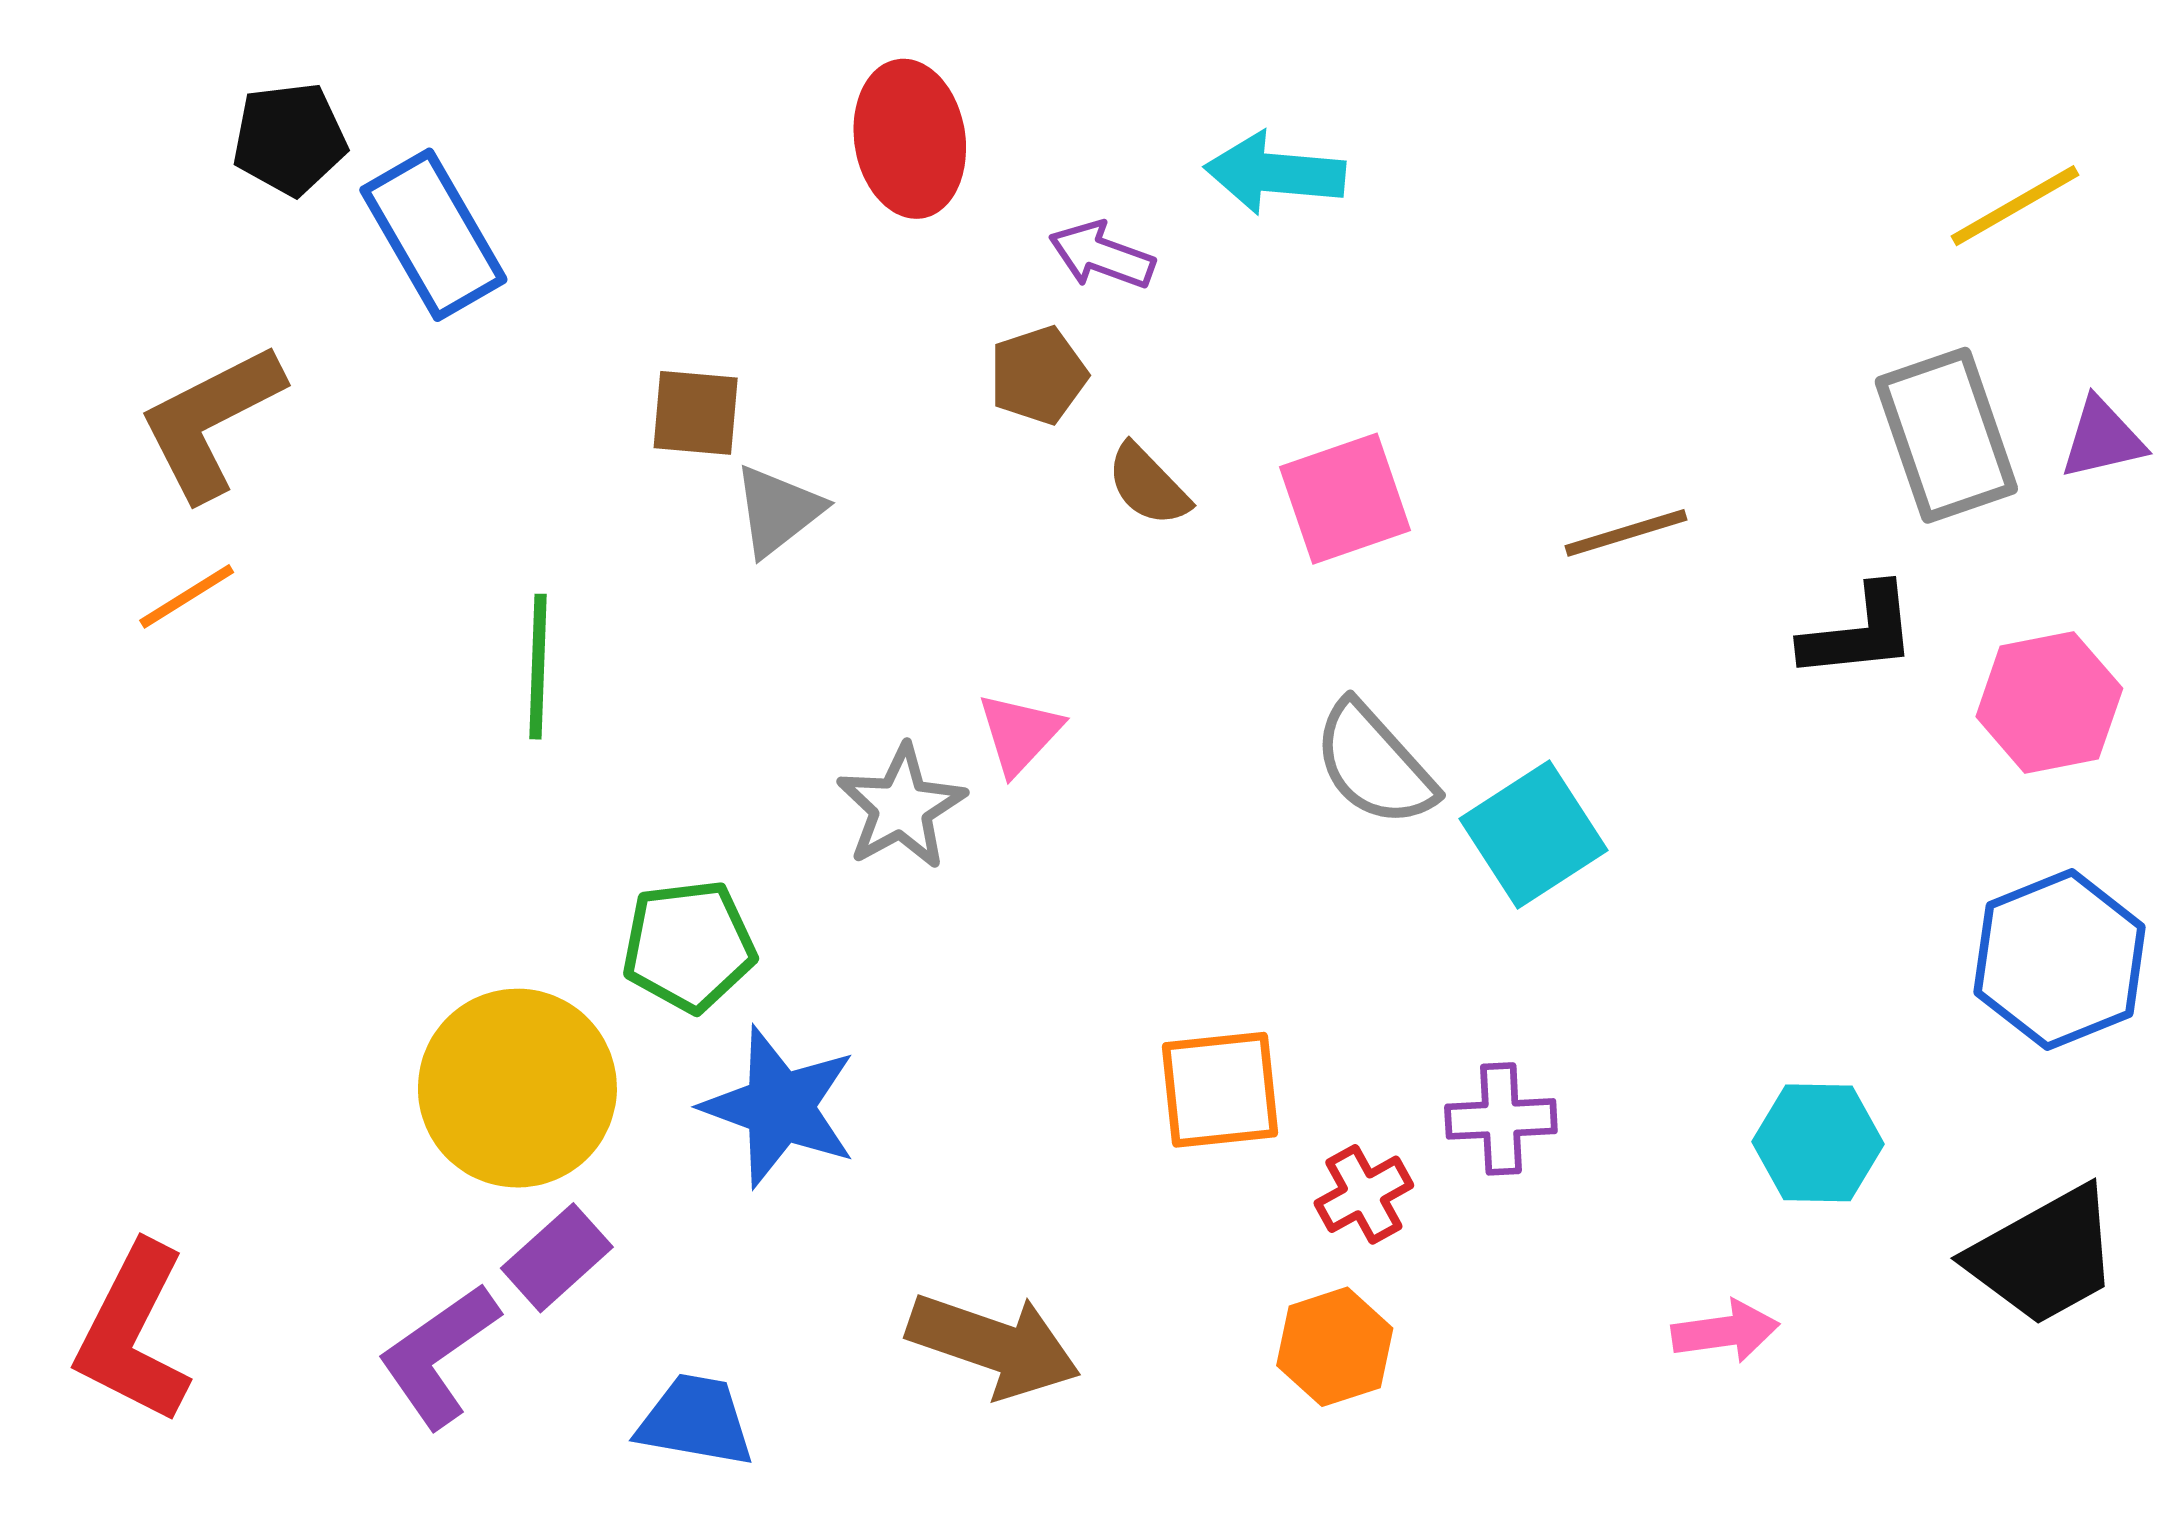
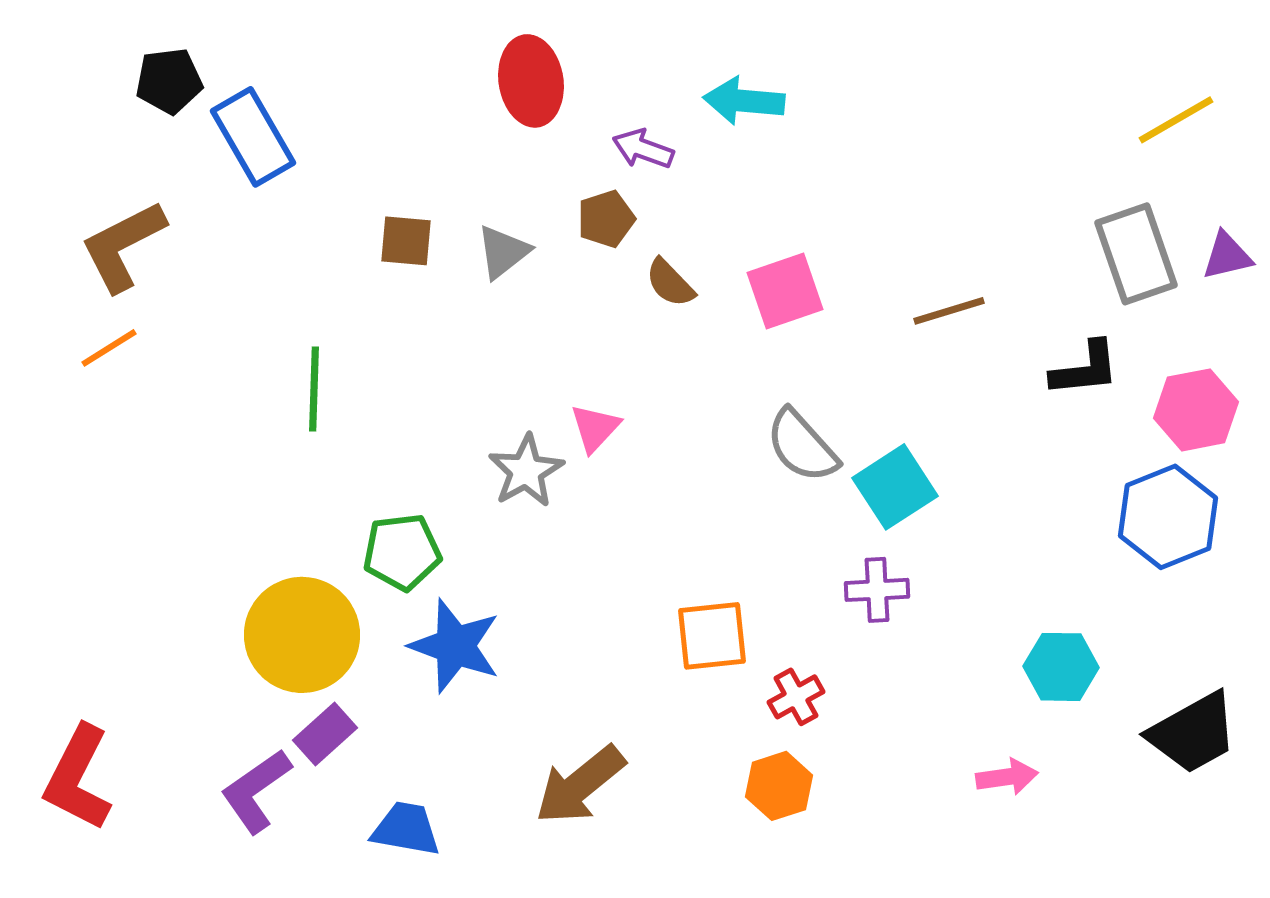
gray triangle: (778, 511) -> (503, 252), moved
blue hexagon: (2060, 960) -> (1168, 517), moved
purple cross: (1501, 1119) -> (877, 590), moved
brown arrow: (994, 1345) -> (580, 785), turned 122

